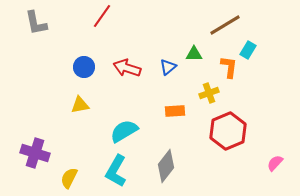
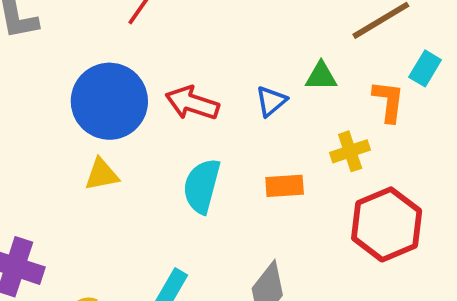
blue circle: (84, 67) -> (109, 101), size x1.8
cyan semicircle: (124, 131) -> (202, 186), moved, turned -44

